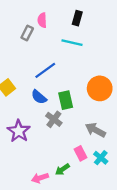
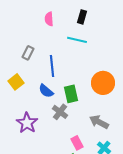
gray rectangle: (27, 33) -> (28, 53), moved
blue line: (45, 70) -> (52, 66), turned -60
pink rectangle: (80, 153) -> (77, 143), moved

